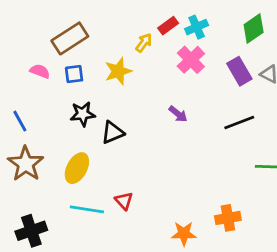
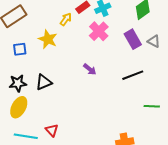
yellow star: (118, 71) -> (48, 39), turned -30
blue square: (74, 74) -> (20, 49), moved
black star: (83, 114) -> (18, 83), moved

